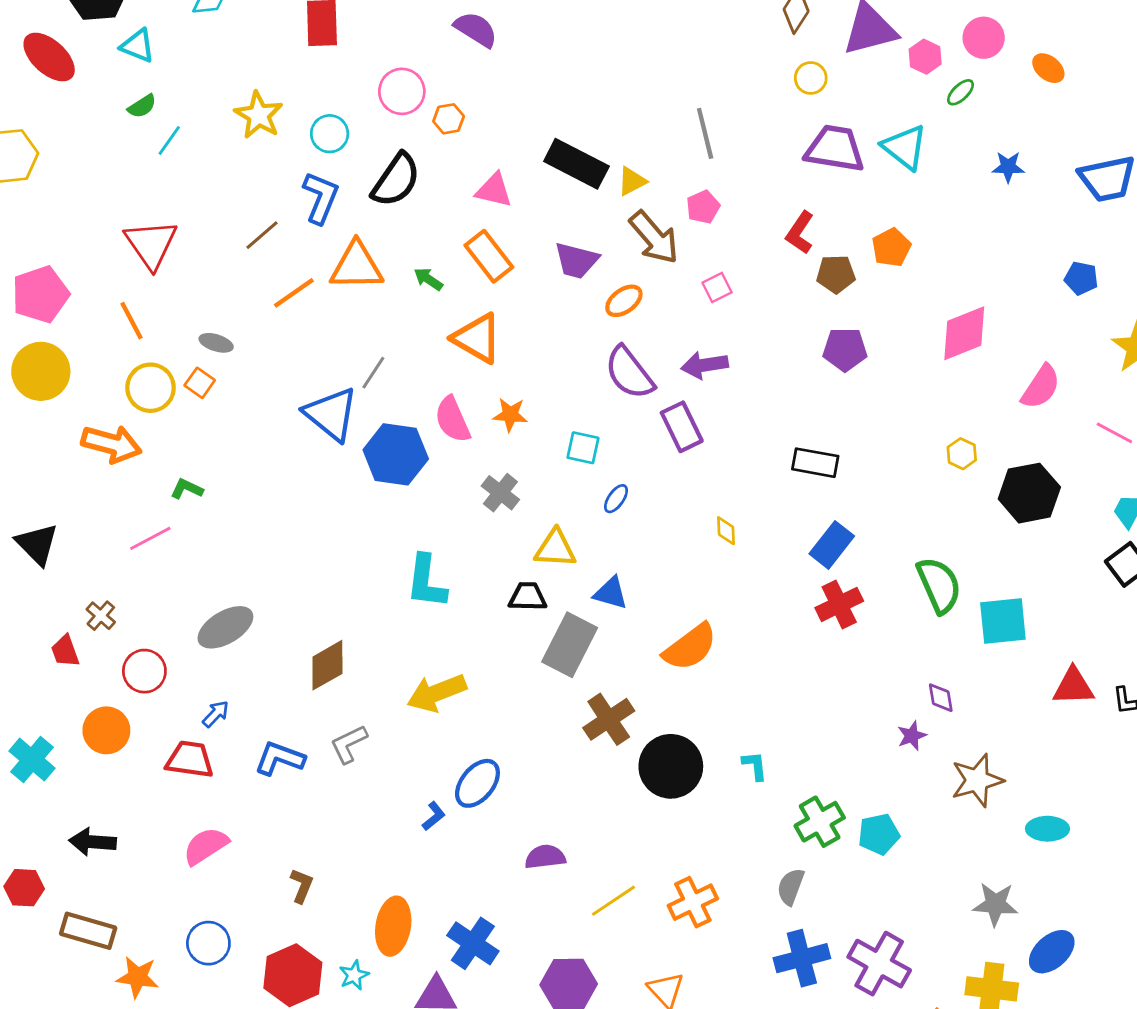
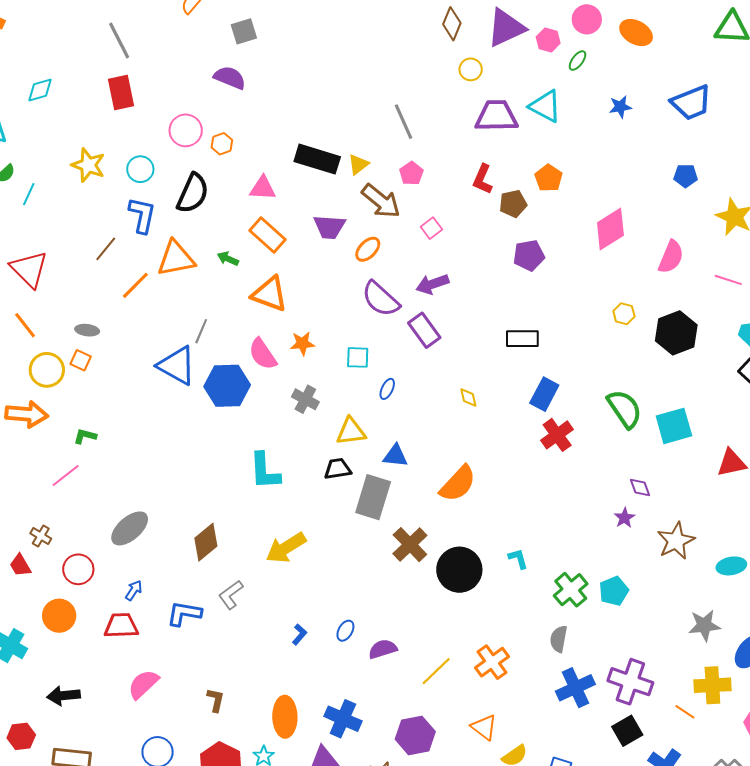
orange ellipse: (1048, 68) -> (636, 33), size x1.4
blue ellipse: (477, 783) -> (345, 631), moved, size x0.6

